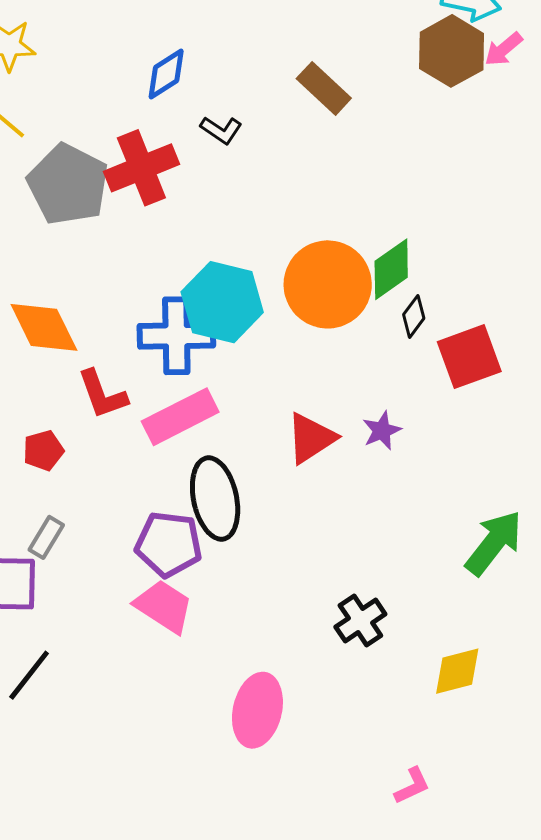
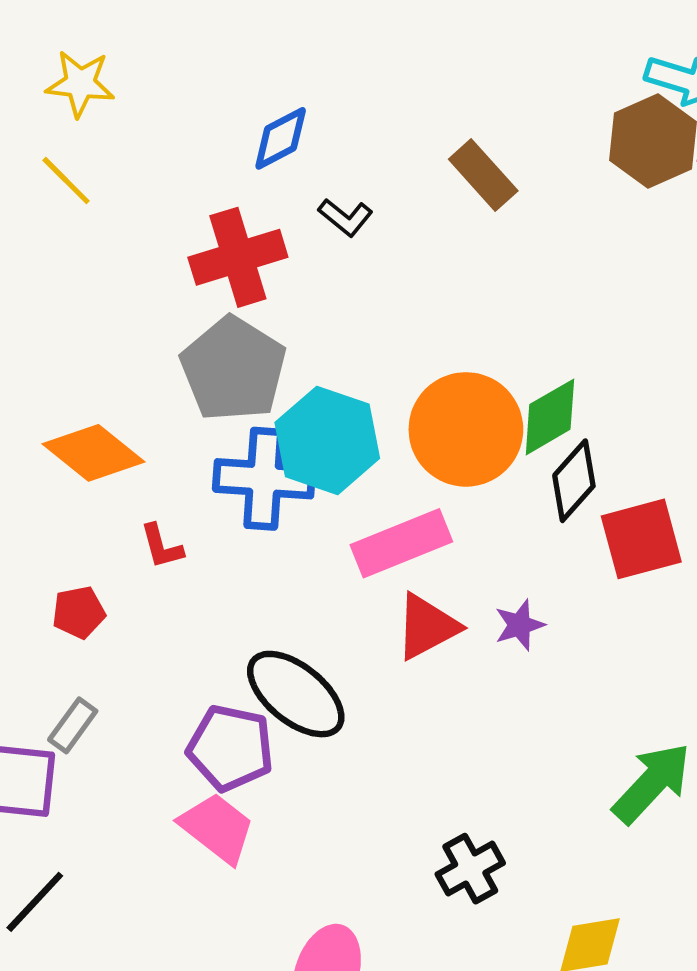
gray pentagon: (68, 184) -> (233, 369), moved
black diamond: (414, 316) -> (574, 481), size x1.5
orange diamond: (44, 327) -> (93, 453), turned -30
red L-shape: (102, 394) -> (162, 546), size x0.7
pink rectangle: (180, 417) -> (401, 543), moved
black ellipse: (215, 499) -> (296, 694), turned -44

